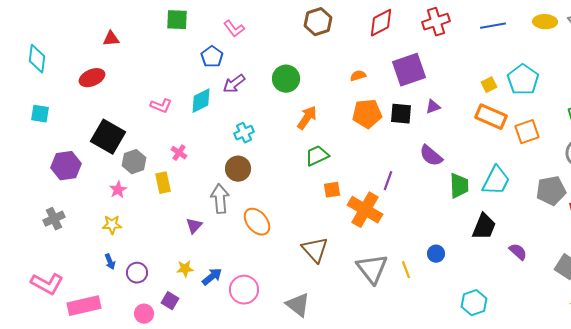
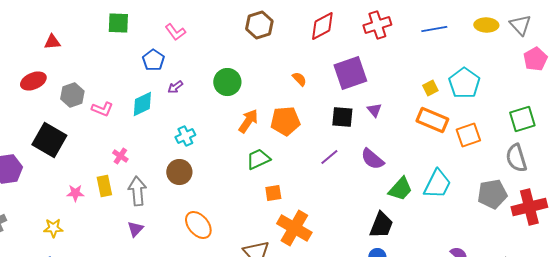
orange semicircle: (358, 76) -> (299, 79), turned 63
purple arrow: (234, 84) -> (175, 87), size x0.7
purple triangle: (433, 107) -> (374, 110), turned -49
orange pentagon: (367, 114) -> (285, 121), moved
gray hexagon: (134, 162) -> (72, 95), moved
purple line: (388, 181) -> (329, 157), moved, turned 30
green trapezoid: (459, 186) -> (400, 189), turned 44
pink star: (118, 190) -> (75, 193), moved, turned 30
gray arrow: (220, 199) -> (137, 191), moved
orange cross: (365, 210) -> (294, 228), moved
black trapezoid: (484, 227) -> (381, 225), moved

